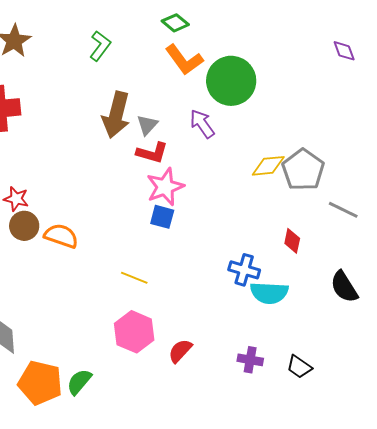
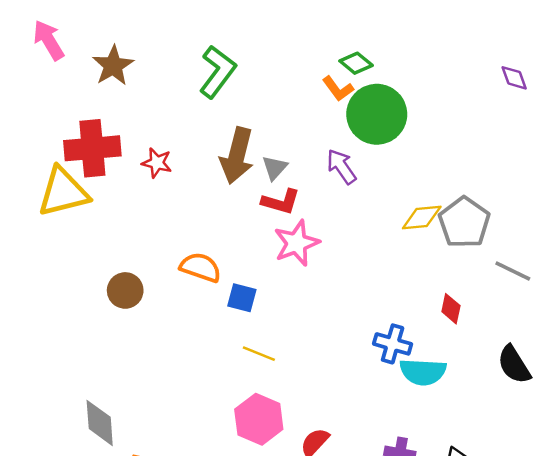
green diamond: (175, 23) -> (356, 63), moved
green L-shape: (100, 46) -> (218, 72), size x1.4
orange L-shape: (184, 60) -> (338, 89), moved, size x0.7
red star: (16, 199) -> (157, 163), moved
blue square: (162, 217) -> (242, 298), moved
orange semicircle: (61, 236) -> (201, 267), moved

